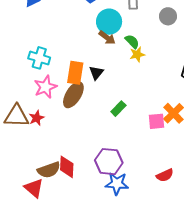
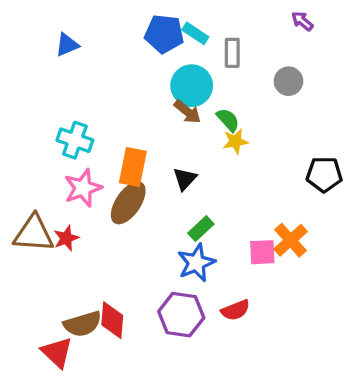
black triangle: (96, 73) -> (185, 179), moved
red semicircle: (165, 175) -> (235, 310), moved
blue star: (117, 184) -> (196, 263), moved, turned -30

